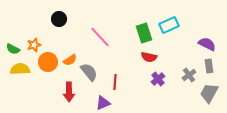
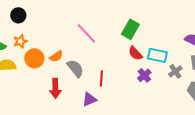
black circle: (59, 19) -> (18, 15), moved
cyan rectangle: (169, 25) -> (157, 55), moved, turned 36
green rectangle: (144, 33) -> (130, 29), turned 48
red semicircle: (149, 57) -> (135, 53), turned 35

